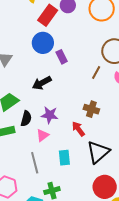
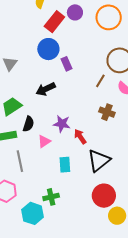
brown cross: (91, 109) -> (107, 112), moved
purple star: (50, 115) -> (62, 124), moved
gray line: (35, 163) -> (20, 161), moved

